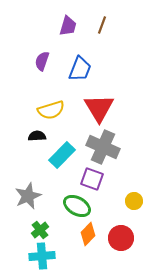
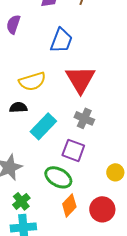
purple semicircle: (42, 61) -> (13, 24), moved
gray cross: (103, 147) -> (84, 118), size x0.6

